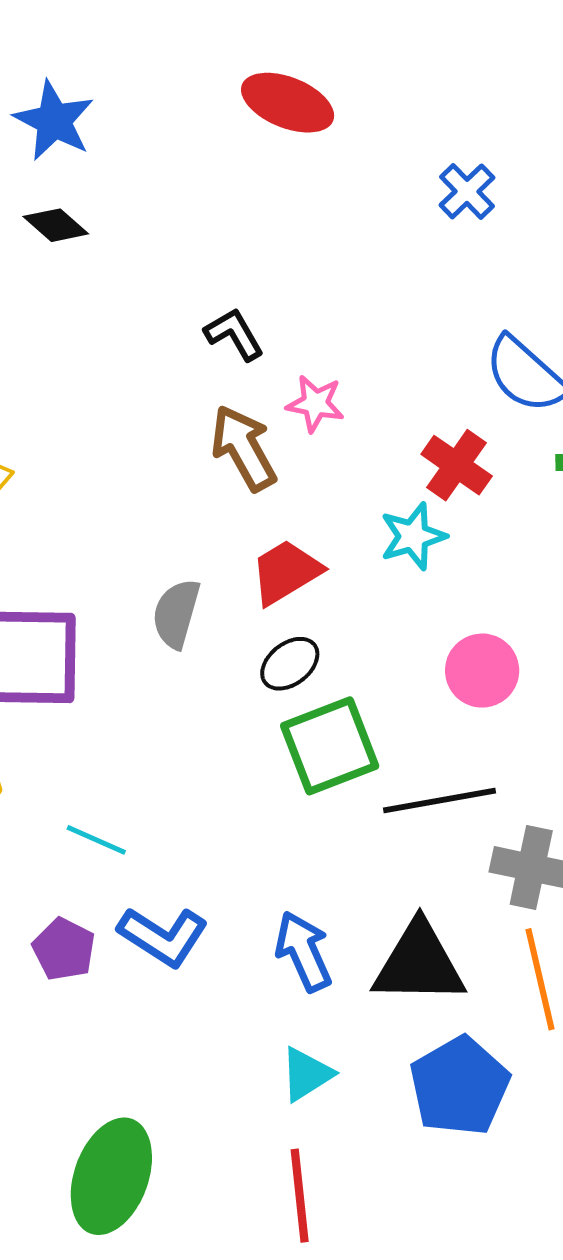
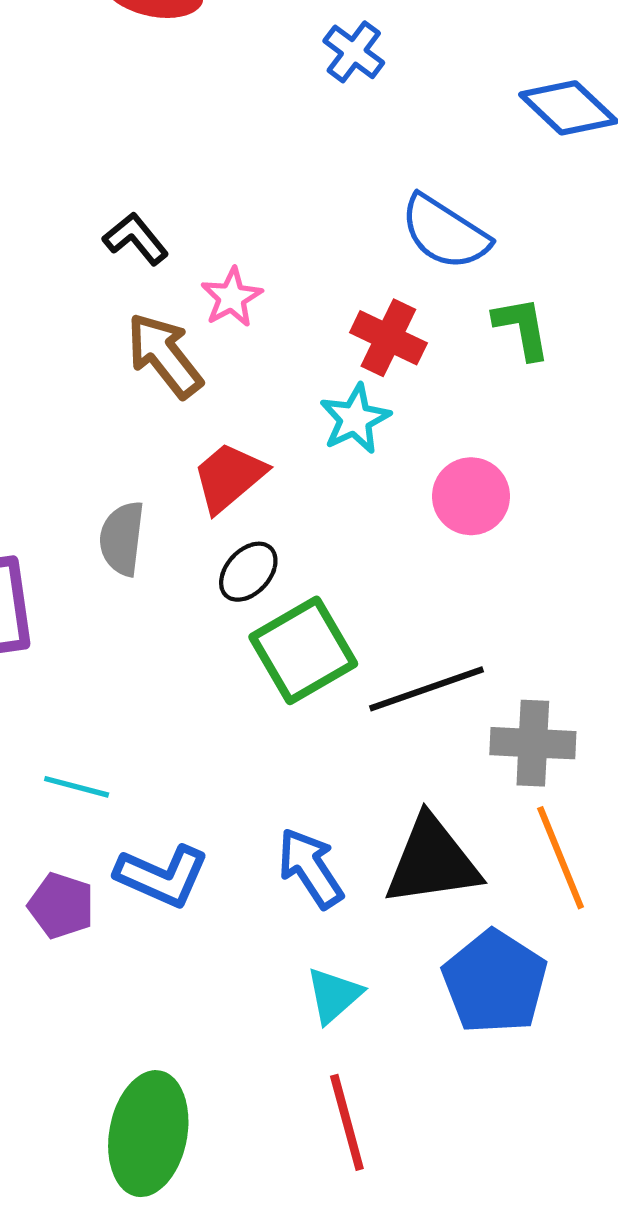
pink star: (315, 404) -> (232, 297), turned -30
pink circle: (482, 671) -> (471, 496), moved

